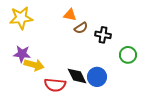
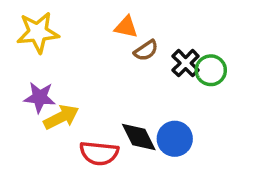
black cross: (103, 35) -> (186, 63), turned 35
green circle: (128, 55) -> (211, 70), moved
yellow arrow: (34, 65) -> (61, 117), turned -42

